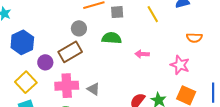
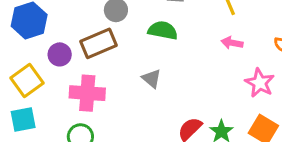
pink arrow: (142, 54) -> (232, 43), moved
gray triangle: (93, 89) -> (152, 79), moved

